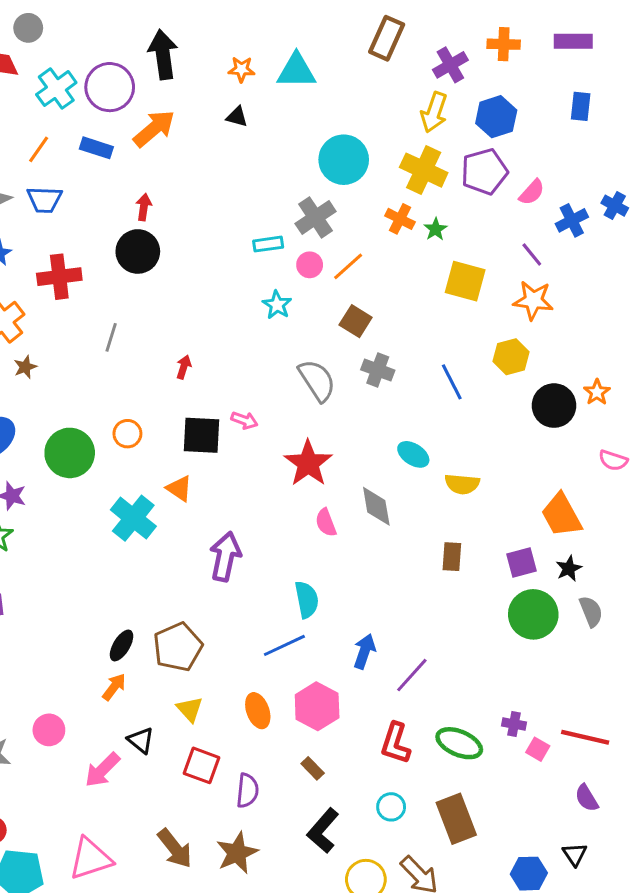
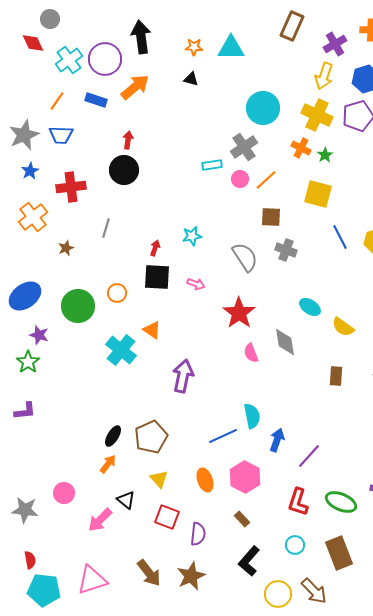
yellow square: (465, 281) -> (318, 194), moved
cyan star: (277, 305) -> (192, 236), moved, turned 30
brown square: (356, 321) -> (271, 217), turned -30
brown star: (25, 367) -> (66, 248), moved
blue line: (452, 382) -> (340, 237), moved
black square: (201, 435) -> (157, 277), moved
yellow semicircle: (462, 484) -> (343, 327), turned 30
cyan semicircle: (307, 600) -> (252, 416), moved

